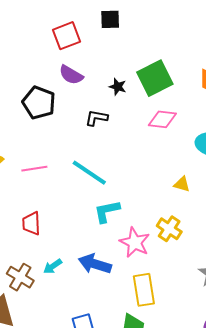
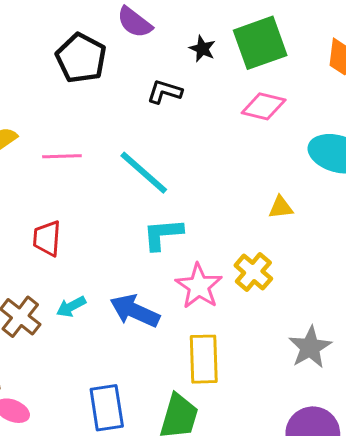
yellow triangle: (182, 184) -> (281, 207), turned -30

